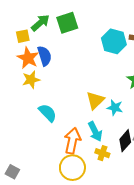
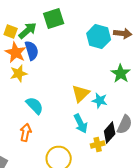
green arrow: (40, 23) -> (28, 30), moved
yellow square: (23, 36) -> (11, 32), turned 32
orange arrow: (72, 141) -> (26, 132), moved, size x0.7
yellow cross: (102, 153) -> (98, 144), moved, turned -32

